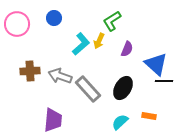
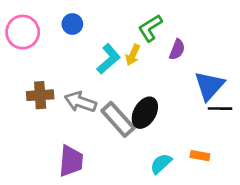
purple semicircle: (127, 49) -> (177, 50), moved
blue triangle: (156, 64) -> (209, 86), turned 30
black ellipse: (123, 88) -> (145, 113), moved

